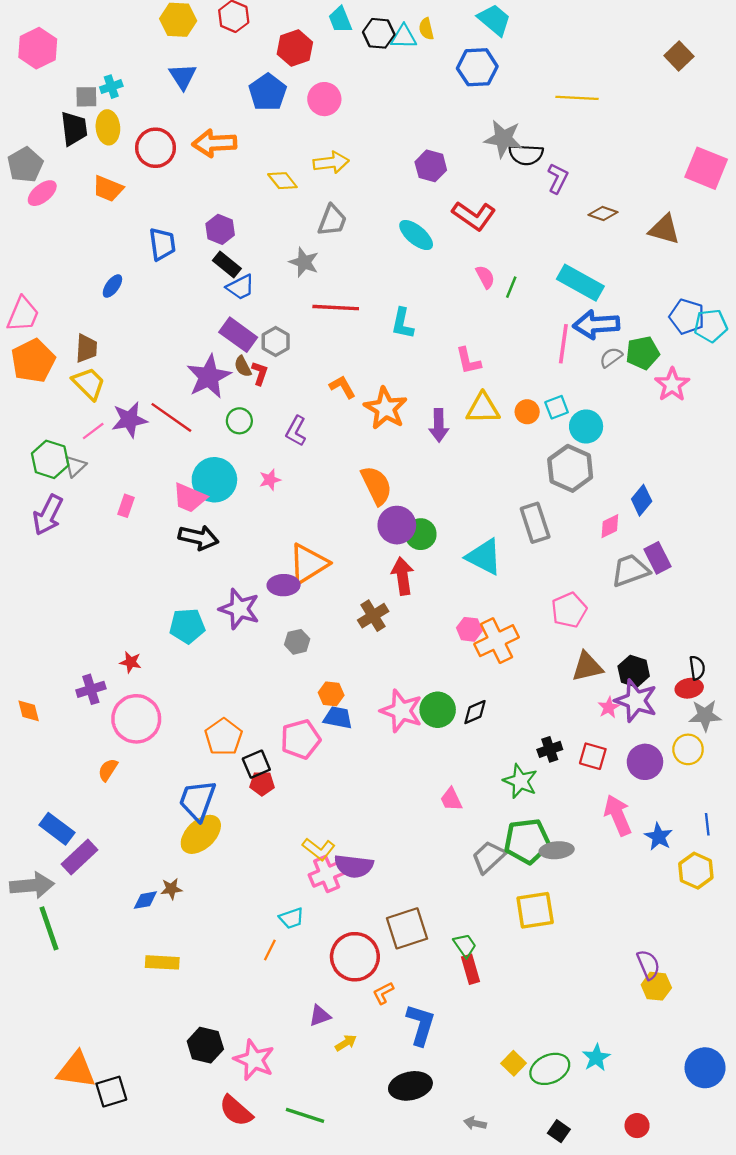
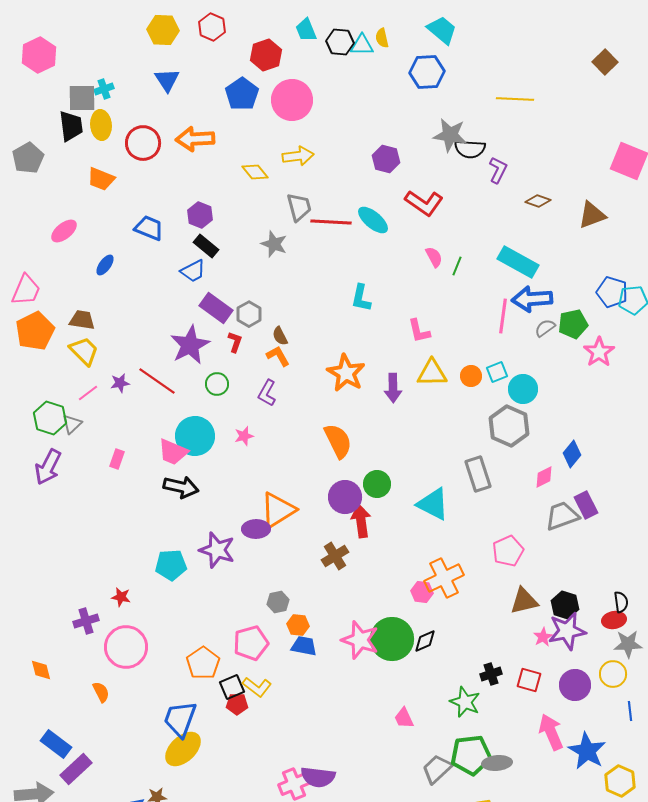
gray square: (86, 97) -> (82, 98), size x1.4
pink circle: (324, 99) -> (292, 100), size x1.4
pink ellipse: (42, 193) -> (64, 231), moved
gray trapezoid: (332, 220) -> (299, 207), turned -36
brown triangle: (664, 229) -> (592, 215), turned -36
blue trapezoid: (162, 244) -> (149, 228), turned -60
blue trapezoid: (240, 287) -> (193, 271), moved
red line: (336, 308) -> (331, 222), moved
brown trapezoid: (86, 348) -> (82, 320), turned -84
brown semicircle: (243, 366) -> (280, 336), moved
orange L-shape: (342, 387) -> (278, 356), moved
purple star: (129, 420) -> (120, 383), size x0.6
purple circle: (397, 525) -> (345, 497), moved
pink hexagon: (469, 629) -> (422, 592), moved
gray hexagon: (297, 642) -> (278, 602), moved
purple star: (636, 701) -> (567, 631), turned -30
green circle: (438, 710) -> (392, 639), size x1.4
orange diamond: (29, 711) -> (41, 670), moved
pink pentagon: (301, 739) -> (251, 643), moved
orange semicircle: (108, 770) -> (101, 692), turned 120
blue line: (707, 824) -> (630, 711), moved
blue star: (659, 837) -> (587, 751), size x1.5
yellow L-shape: (319, 849) -> (257, 687), moved

